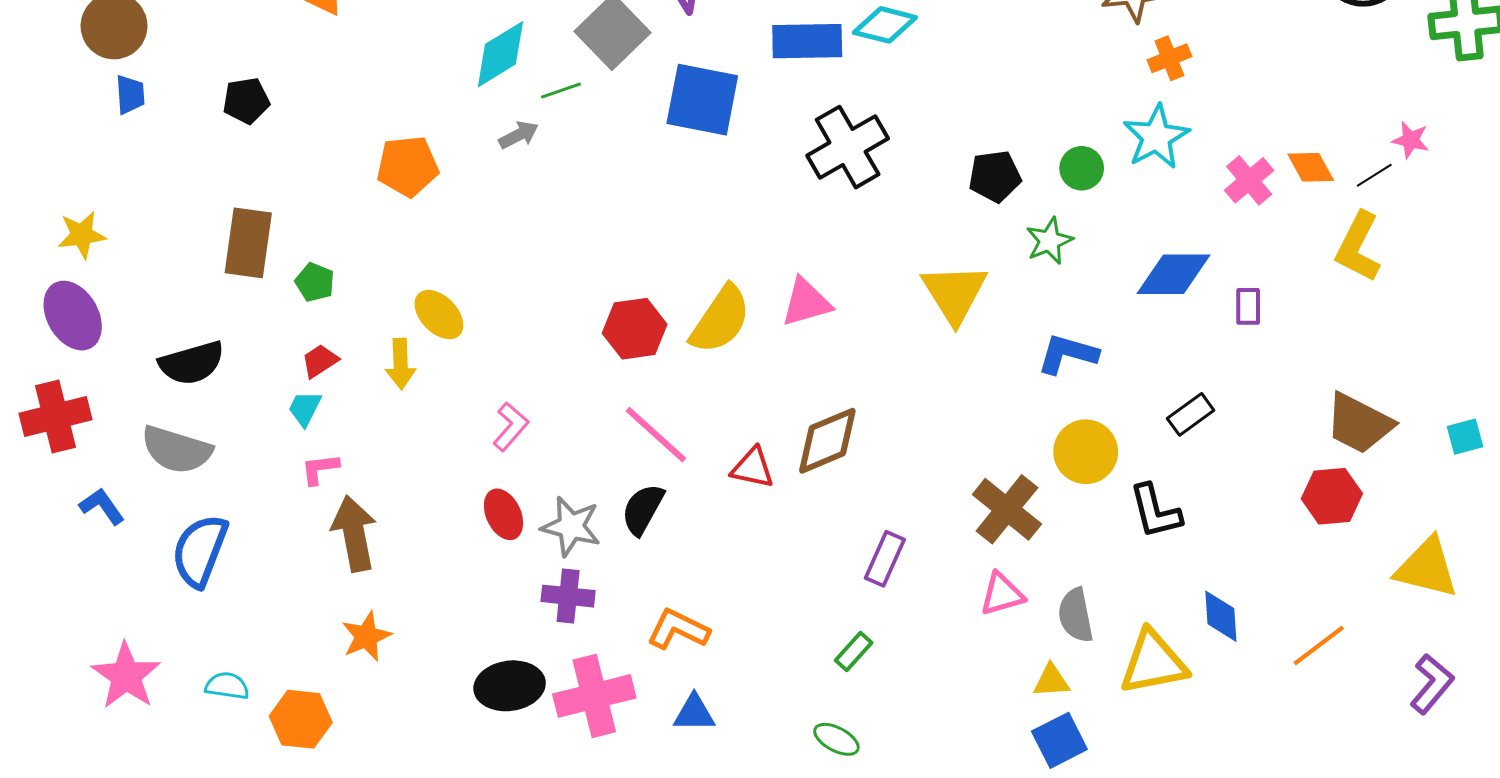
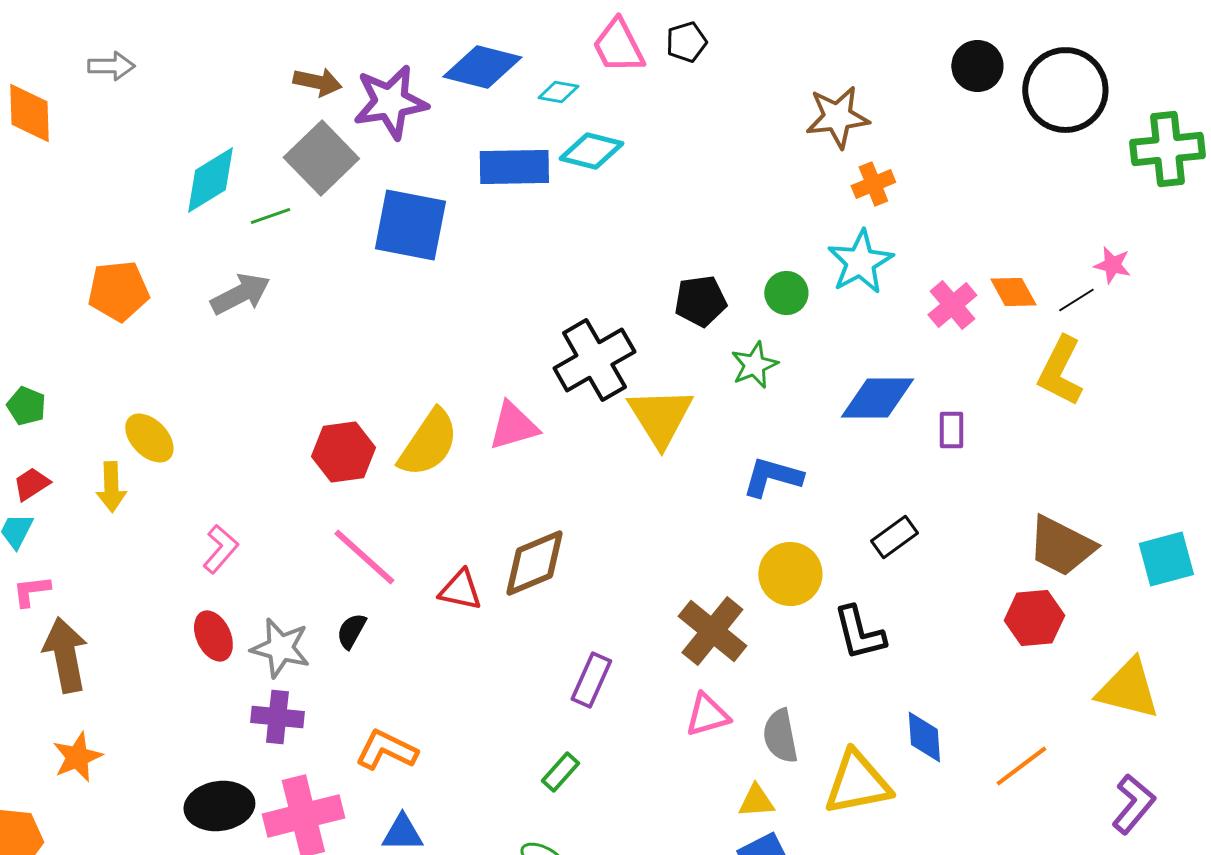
gray arrow: (519, 135) -> (240, 294), moved, size x1.5
black cross: (848, 147) -> (594, 360), moved
cyan square: (1465, 437) -> (1166, 559), size x1.5
black semicircle: (643, 509) -> (351, 631), size x0.7

